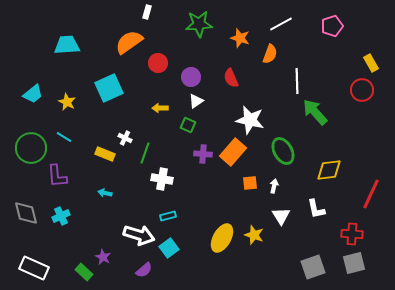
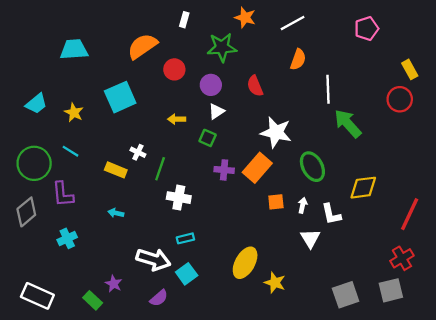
white rectangle: (147, 12) -> (184, 20), moved
green star: (199, 24) -> (222, 47), moved
white line: (281, 24) -> (293, 23), moved
orange star: (240, 38) -> (245, 18), moved
white L-shape: (316, 209) -> (331, 214), moved
gray diamond: (26, 213) -> (26, 212), moved, turned 64
red cross: (352, 234) -> (402, 258), moved, turned -35
yellow star: (254, 235) -> (275, 283), moved

